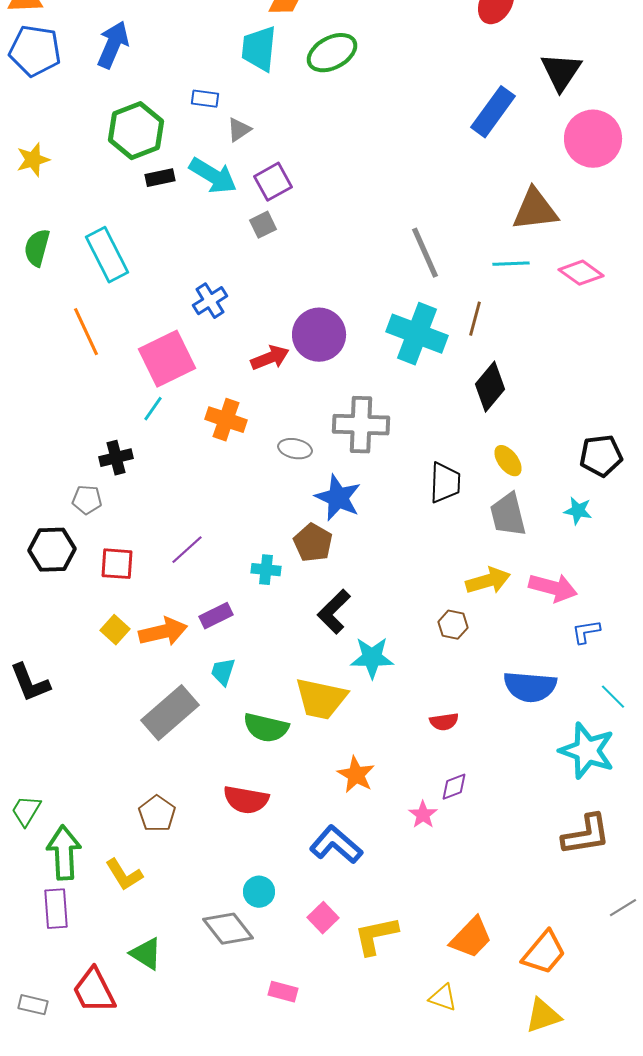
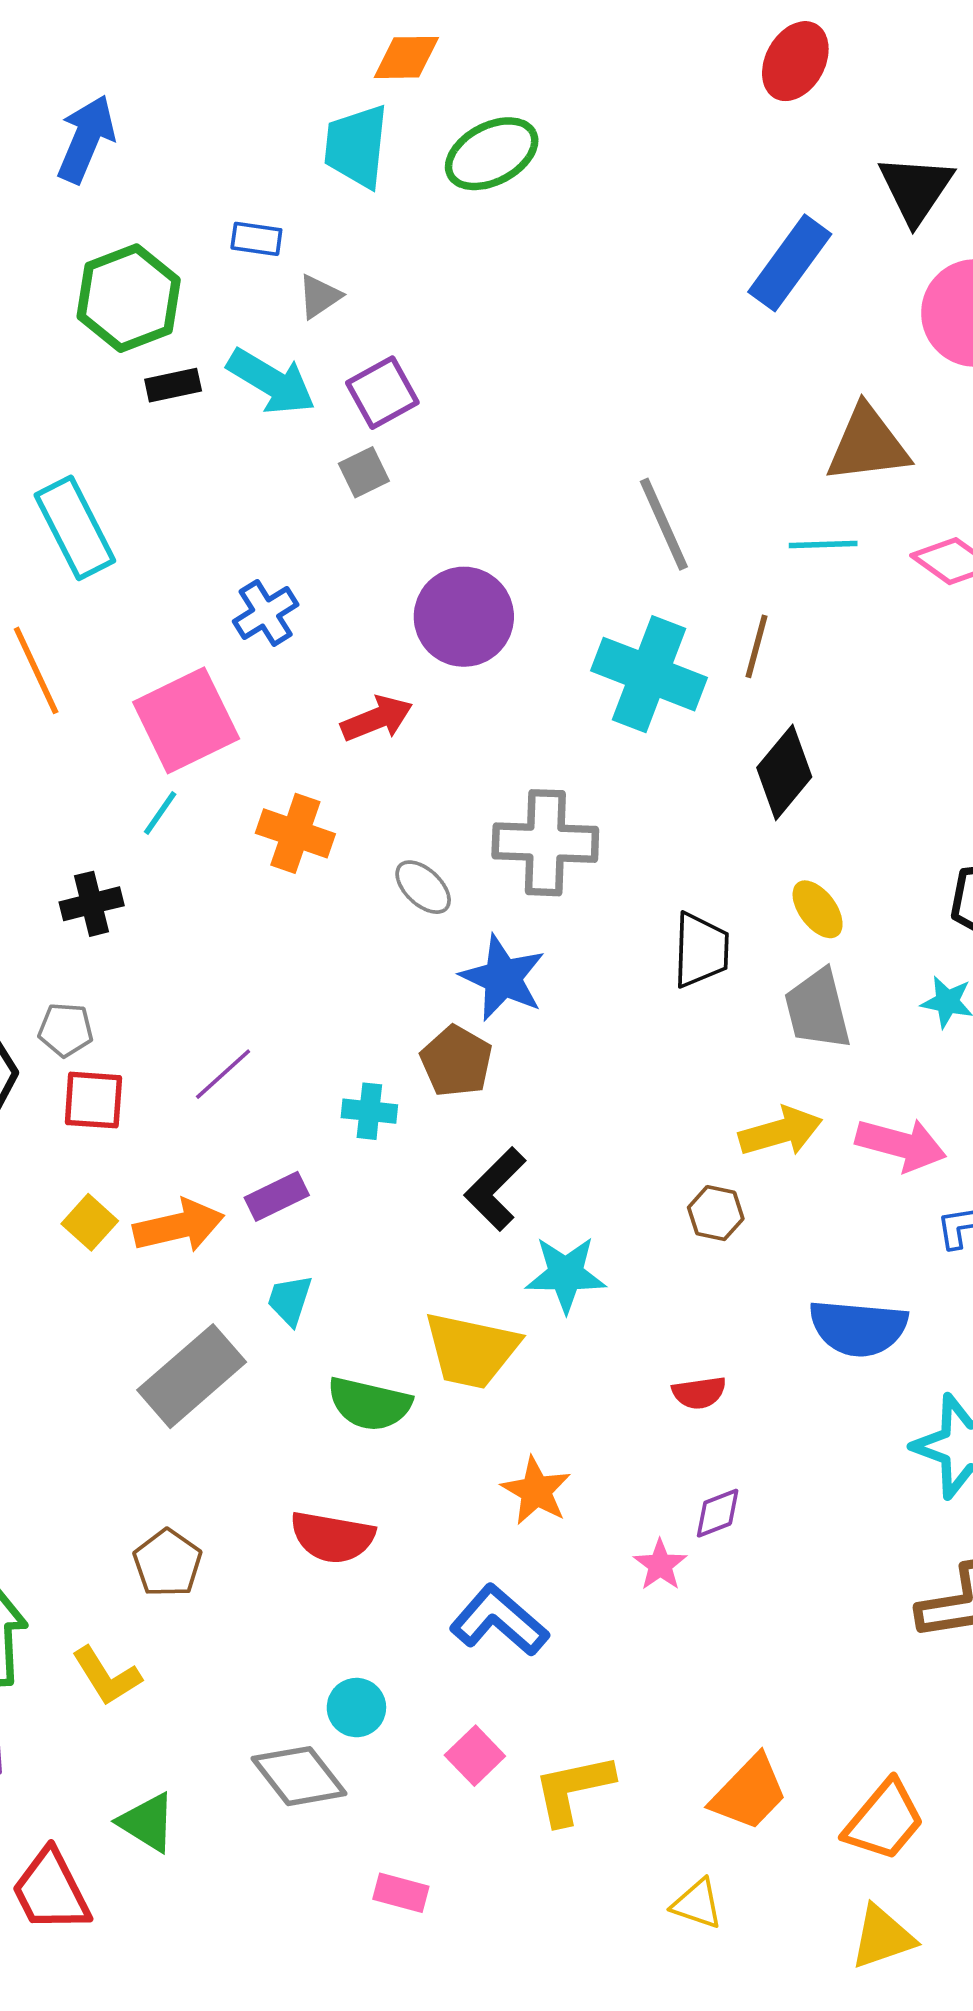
purple circle: (319, 335) -> (464, 617), moved
gray ellipse: (295, 449) -> (423, 887), turned 32
gray pentagon: (87, 500) -> (66, 1030), moved

